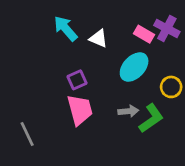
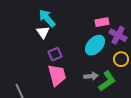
purple cross: (167, 29) -> (118, 35), moved
pink rectangle: (144, 34) -> (102, 22), turned -40
white triangle: (98, 38) -> (43, 32), moved, turned 32

